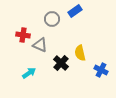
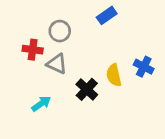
gray circle: (52, 19) -> (60, 31), moved
blue cross: (101, 70) -> (144, 67), moved

